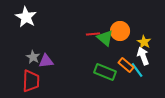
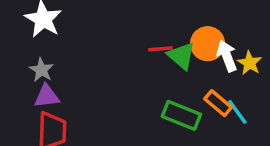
white arrow: (143, 56) -> (227, 56), moved
gray star: (33, 57) -> (41, 70), moved
purple triangle: (46, 61) -> (47, 96), moved

